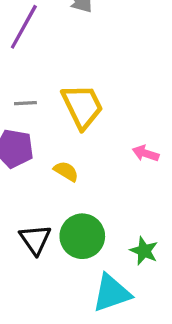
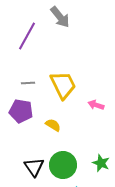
pink arrow: (146, 153) -> (96, 105), moved
green star: (144, 251) -> (101, 163), moved

